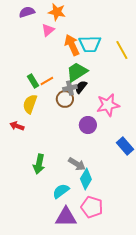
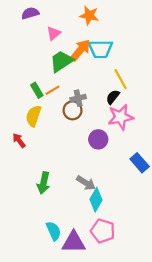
orange star: (57, 12) -> (89, 15), moved
orange arrow: (72, 45) -> (80, 50), turned 65
yellow line: (122, 50) -> (121, 79), moved
green trapezoid: (77, 72) -> (61, 61), moved
black semicircle: (81, 87) -> (113, 97), moved
red arrow: (17, 126) -> (19, 140), turned 32
cyan semicircle: (61, 191) -> (54, 231), moved, turned 102

